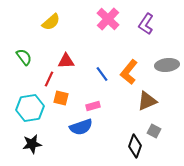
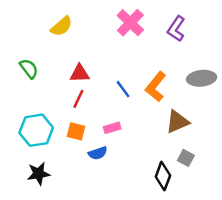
red line: (49, 79) -> (78, 99), moved
orange square: (61, 98) -> (76, 131), moved
blue semicircle: (81, 127) -> (98, 153), size x0.7

